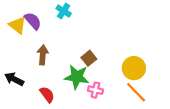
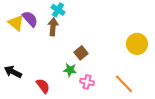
brown arrow: (43, 55) -> (53, 27), moved
yellow circle: (134, 68) -> (137, 44), moved
green star: (77, 77) -> (70, 70), size x0.6

